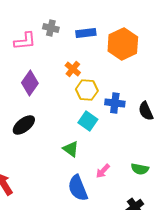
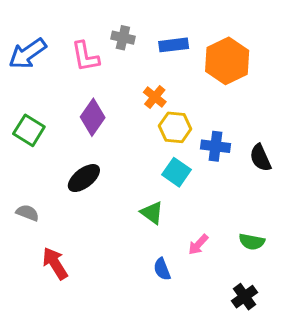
pink L-shape: (25, 41) -> (85, 56), turned 85
blue semicircle: (78, 188) -> (162, 269), size x0.6

